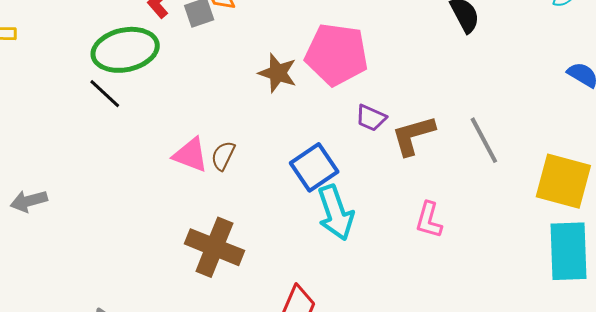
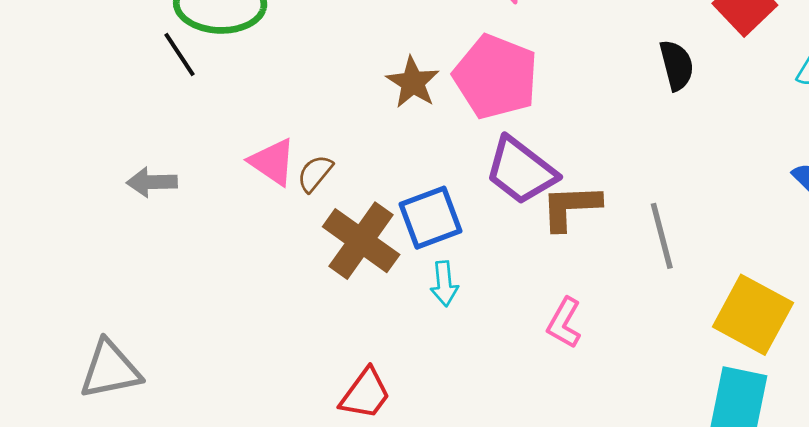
purple trapezoid: (371, 118) -> (521, 171), size x1.8
gray arrow: (29, 201) -> (152, 182), moved
cyan arrow: (336, 213) -> (444, 284), size x0.6
brown cross: (214, 247) -> (361, 241), moved

